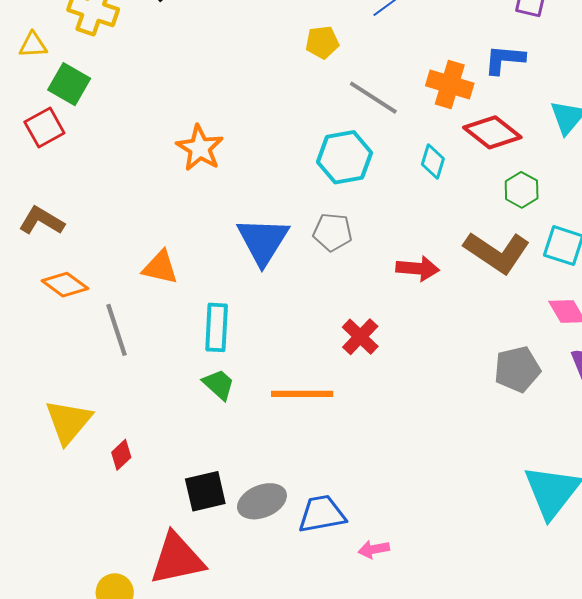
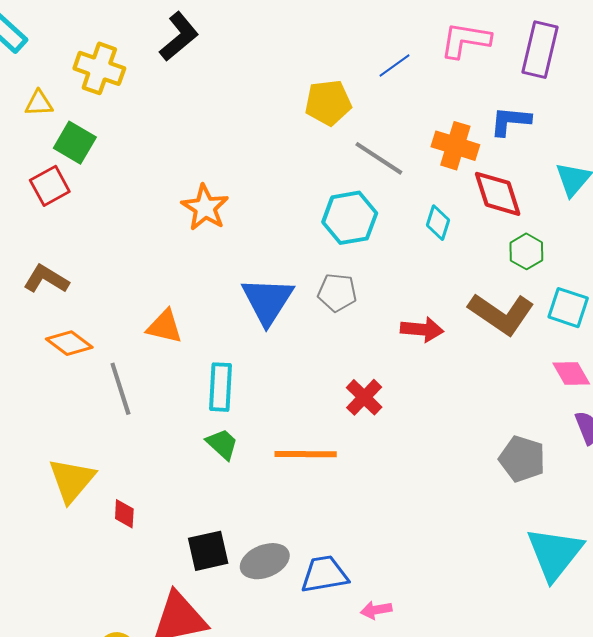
yellow pentagon: (322, 42) -> (328, 103), size x1.4
red diamond: (492, 132) -> (498, 194), turned 34
gray pentagon: (517, 369) -> (522, 459), moved, turned 30
red diamond: (121, 455) -> (124, 514), turned -44

